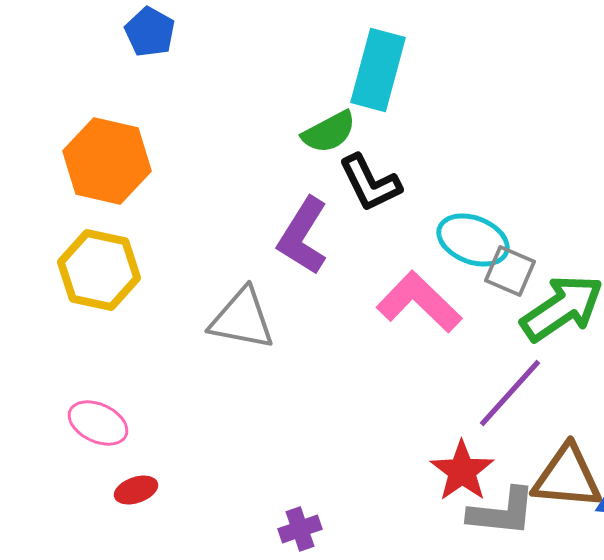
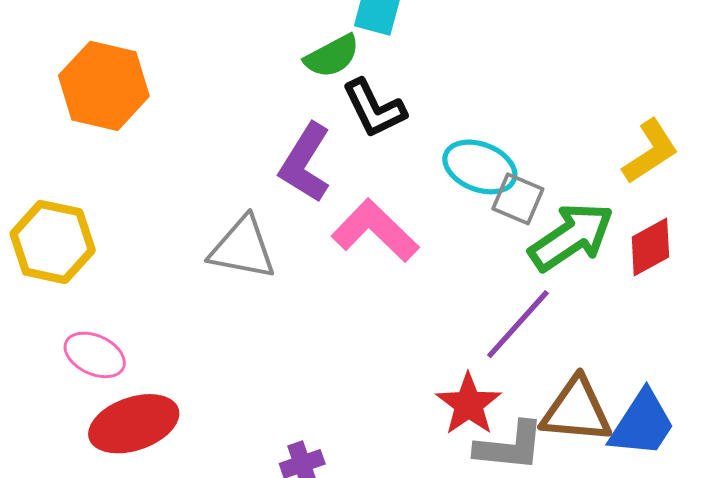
yellow hexagon: (99, 270) -> (53, 242), moved
pink L-shape: (419, 302) -> (375, 231), moved
red ellipse: (136, 490) -> (134, 424), size x2.0

